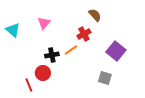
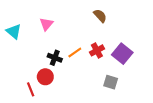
red cross: (84, 34) -> (97, 50), moved
black cross: (52, 55) -> (55, 58), turned 32

